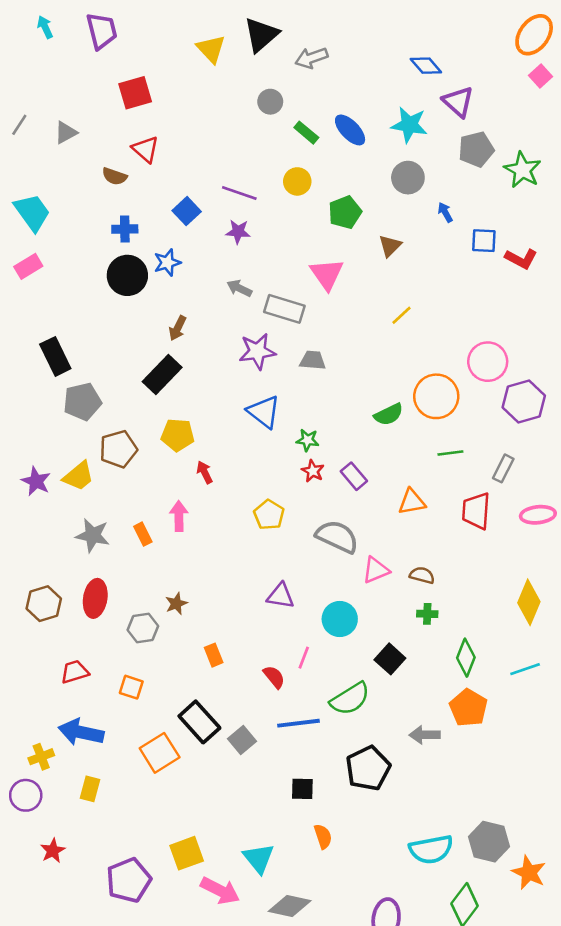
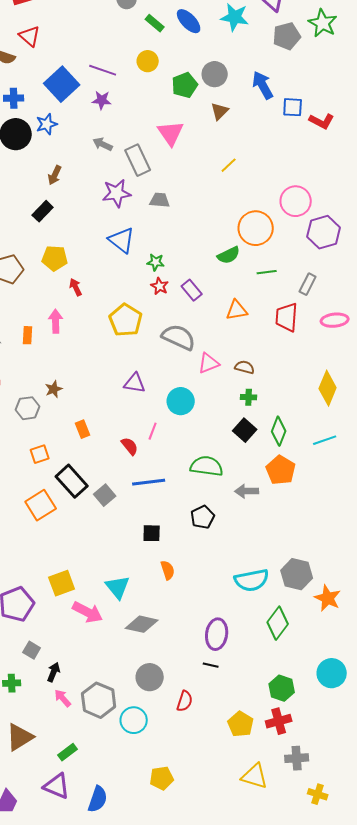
green star: (522, 170) -> (323, 23), moved
gray circle: (408, 178) -> (215, 74), moved
blue square: (187, 211) -> (62, 84), size x1.6
blue arrow: (445, 212) -> (263, 85), size x1.8
gray rectangle: (284, 309) -> (138, 160), turned 48
black rectangle: (162, 374) -> (43, 211), size x0.7
green semicircle: (389, 414) -> (229, 255), moved
yellow pentagon: (269, 515) -> (126, 320), size x1.4
orange rectangle: (143, 534) -> (28, 335), turned 30
black square: (390, 659) -> (245, 430), moved
orange square: (131, 687) -> (40, 454), moved, turned -36
green semicircle: (350, 699) -> (207, 466), moved, turned -140
black pentagon: (368, 768) -> (203, 517), size x0.7

